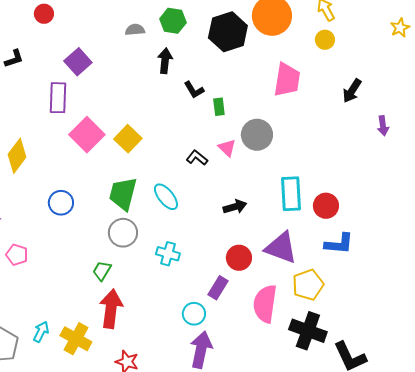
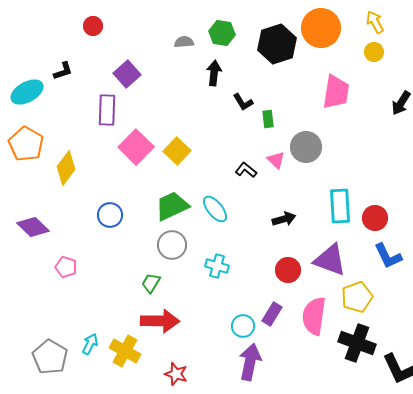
green trapezoid: (123, 194) -> (172, 206), turned 51
blue L-shape: (339, 244) -> (388, 256), turned 60
purple rectangle: (218, 288) -> (272, 314), moved
red arrow: (111, 309) -> (160, 321), turned 84

